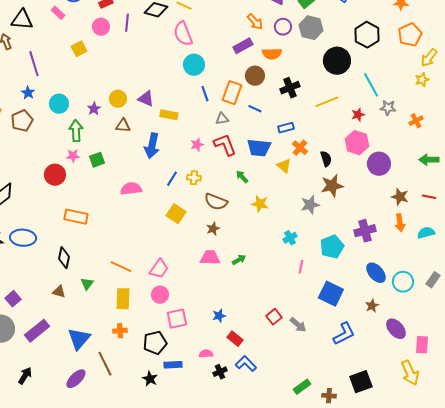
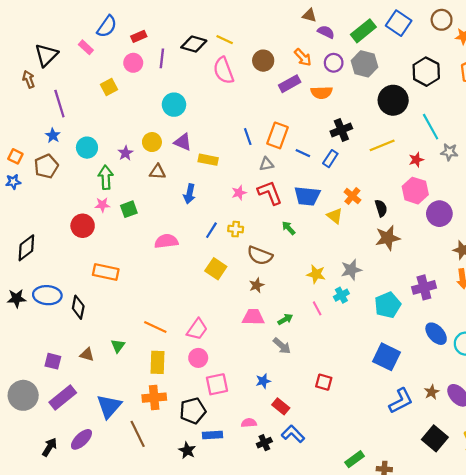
black triangle: (22, 20) -> (46, 55), turned -50
cyan circle: (194, 65) -> (174, 105), moved
brown circle: (255, 76) -> (263, 61), moved
blue rectangle: (286, 128) -> (330, 159), moved, turned -42
blue arrow: (152, 146) -> (189, 194), size x0.7
yellow star: (260, 204) -> (316, 274), moved
gray star: (310, 205) -> (351, 270), moved
black diamond: (64, 258) -> (78, 307), moved
pink line: (301, 267) -> (317, 308), moved, turned -40
purple square: (13, 299) -> (53, 361), moved, turned -35
brown star: (372, 306) -> (432, 392), moved
red square: (274, 317) -> (324, 382), turned -35
gray arrow: (298, 325) -> (282, 346), moved
orange cross: (120, 331) -> (154, 398), size x1.5
purple ellipse: (76, 379) -> (81, 439), moved
black square: (361, 382) -> (435, 438), moved, turned -30

